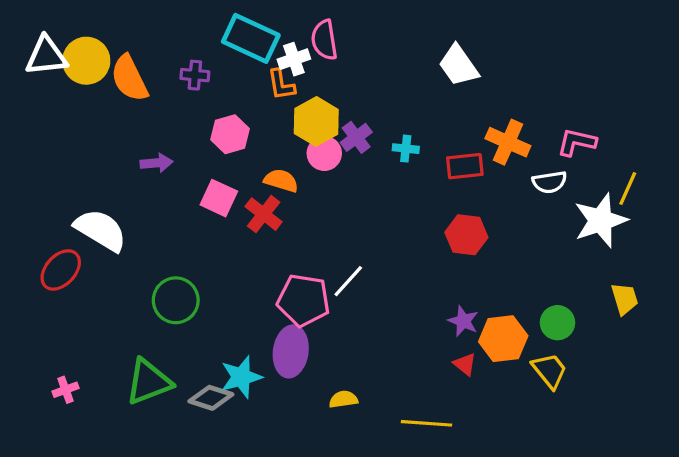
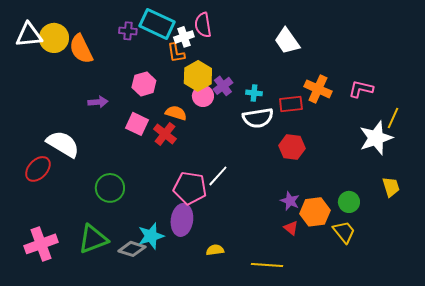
purple cross: (195, 75) -> (128, 31), moved
white semicircle: (550, 182) -> (258, 118), moved, size x1.4
pink cross: (65, 390) -> (41, 244), size x2.0

